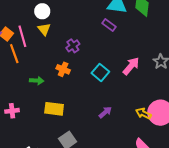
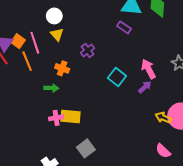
pink arrow: (131, 66) -> (149, 69), turned -66
orange cross: (63, 69) -> (62, 68), moved
pink cross: (12, 111) -> (56, 118), moved
purple arrow: (105, 112) -> (145, 87), moved

